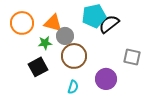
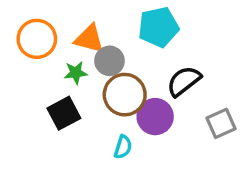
black semicircle: (109, 24) -> (184, 81), moved
gray square: (132, 57) -> (221, 123), moved, turned -36
purple circle: (106, 79) -> (155, 117), moved

